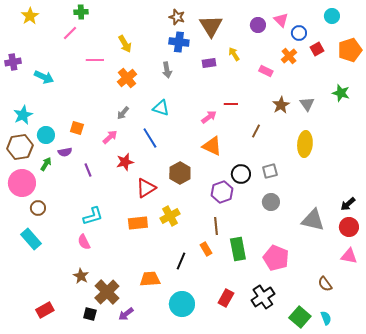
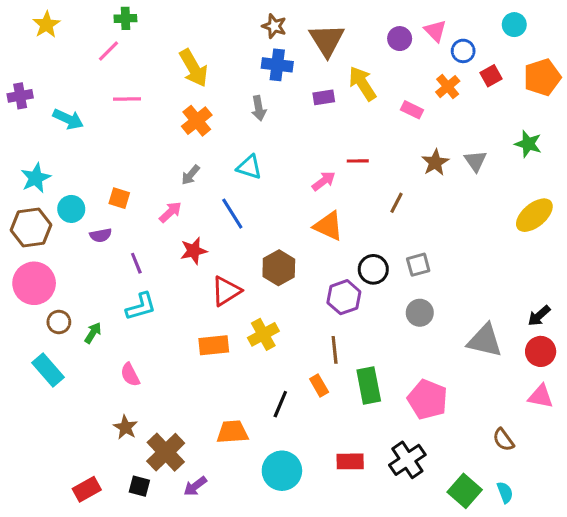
yellow arrow: (125, 44) -> (194, 68), size x1.4
yellow arrow: (234, 54) -> (362, 83), size x1.6
pink line: (95, 60) -> (127, 99), moved
yellow ellipse: (305, 144) -> (534, 215), moved, turned 45
green arrow: (46, 164) -> (93, 333), moved
cyan L-shape: (93, 216) -> (141, 307), moved
red rectangle: (226, 298) -> (350, 461), turned 60
red rectangle: (45, 310) -> (87, 489), moved

